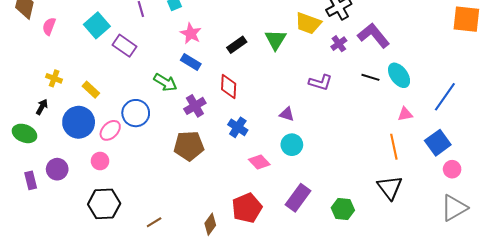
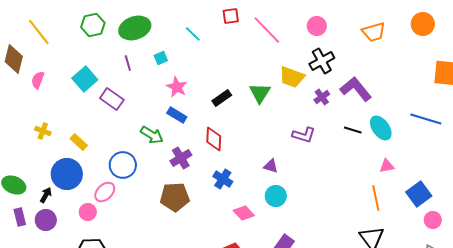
blue line: (445, 97) -> (426, 119), moved, turned 72
black arrow: (42, 107) -> (46, 195), moved
pink ellipse: (110, 130) -> (105, 192), moved
purple rectangle: (31, 180) -> (20, 217), moved

